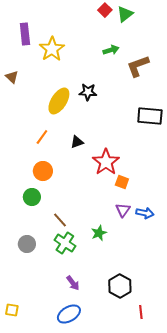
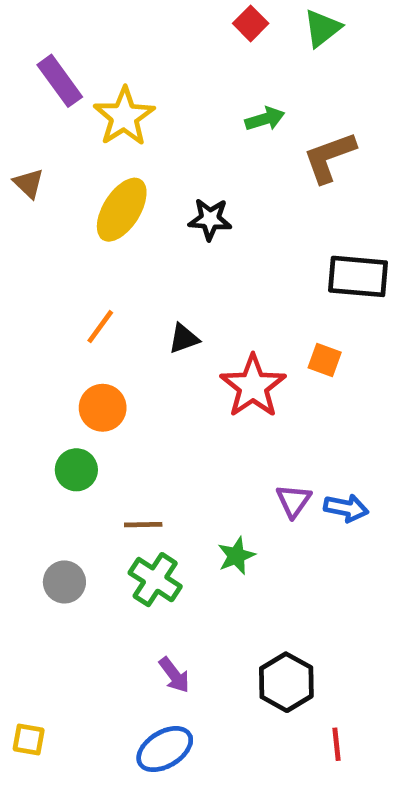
green triangle: (125, 14) -> (322, 28), moved
purple rectangle: (25, 34) -> (60, 81), turned -30
yellow ellipse: (59, 101) -> (122, 210), moved
orange square: (122, 182) -> (325, 360), moved
brown line: (60, 220) -> (143, 525), turned -49

